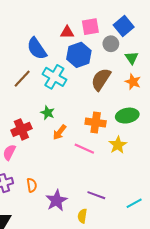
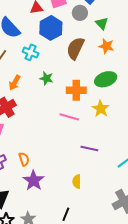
cyan cross: (54, 77) -> (31, 52), size x0.7
green star: (48, 113) -> (46, 78), moved
orange arrow: (60, 132) -> (15, 83), moved
purple line: (96, 195) -> (89, 149), moved
purple star: (57, 201) -> (33, 181), moved

